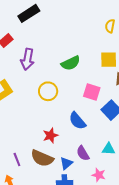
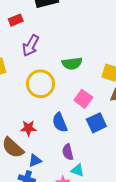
yellow circle: (48, 91) -> (41, 84), size x1.4
cyan triangle: (109, 149) -> (78, 170), moved
purple semicircle: (83, 153) -> (68, 152), moved

